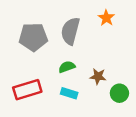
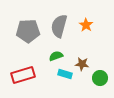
orange star: (106, 18) -> (86, 25), moved
cyan rectangle: (69, 93) -> (65, 74), moved

